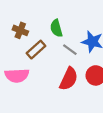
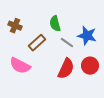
brown cross: (20, 30) -> (15, 26), moved
pink semicircle: (17, 75) -> (20, 66), turned 30

